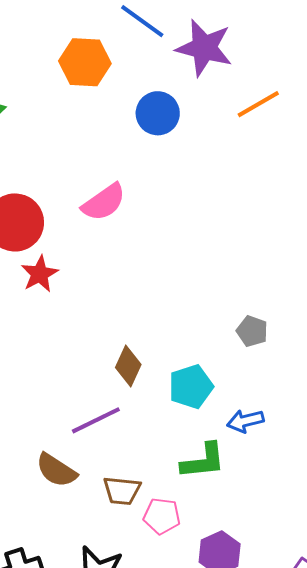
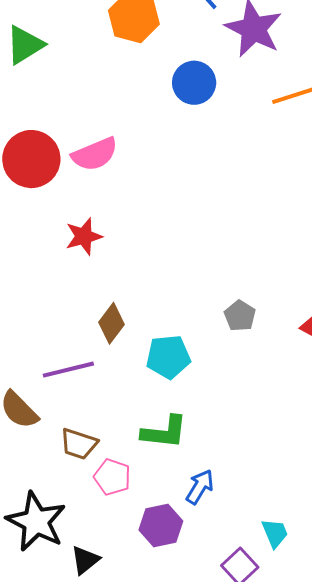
pink semicircle: (104, 202) -> (95, 154), moved
red star: (40, 274) -> (84, 236), moved
blue arrow: (245, 421) -> (200, 487), moved, turned 123

